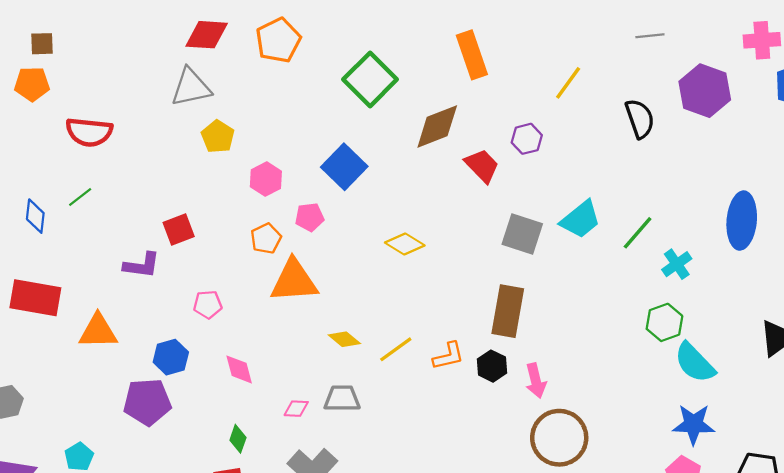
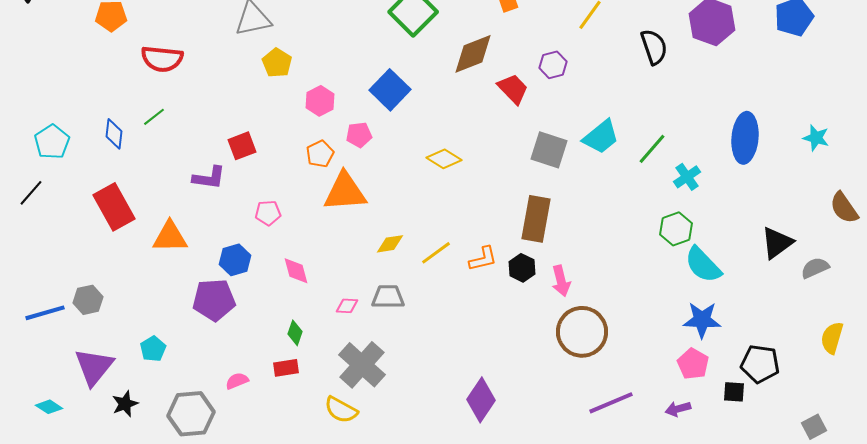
red rectangle: (35, 298) -> (114, 207), turned 51
yellow diamond: (344, 339) -> (390, 244), turned -48

